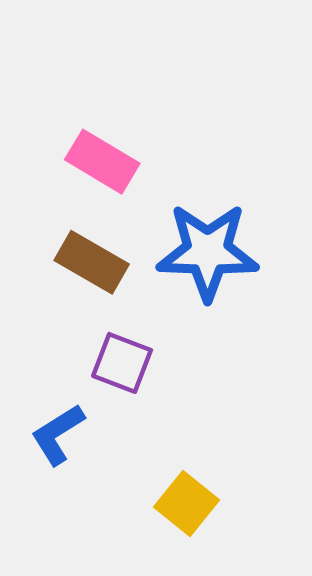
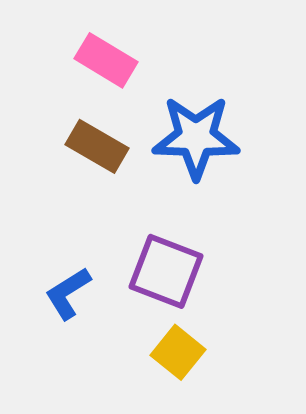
purple square: (122, 363) -> (166, 271), moved, size x1.4

